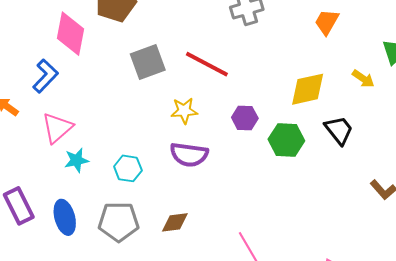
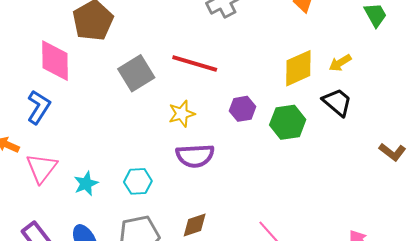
yellow arrow: (363, 79) -> (340, 63), moved, turned 125
pink triangle: (57, 128) -> (42, 168), moved

